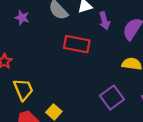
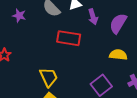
yellow trapezoid: (23, 90) -> (49, 77), moved

